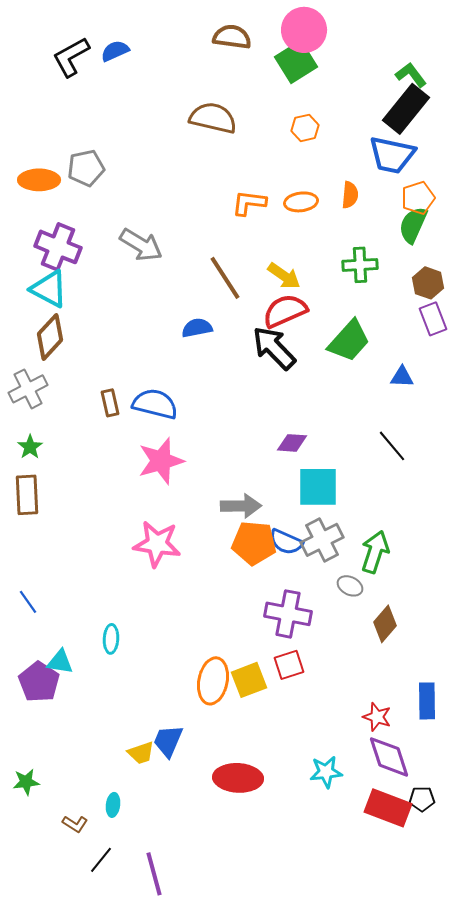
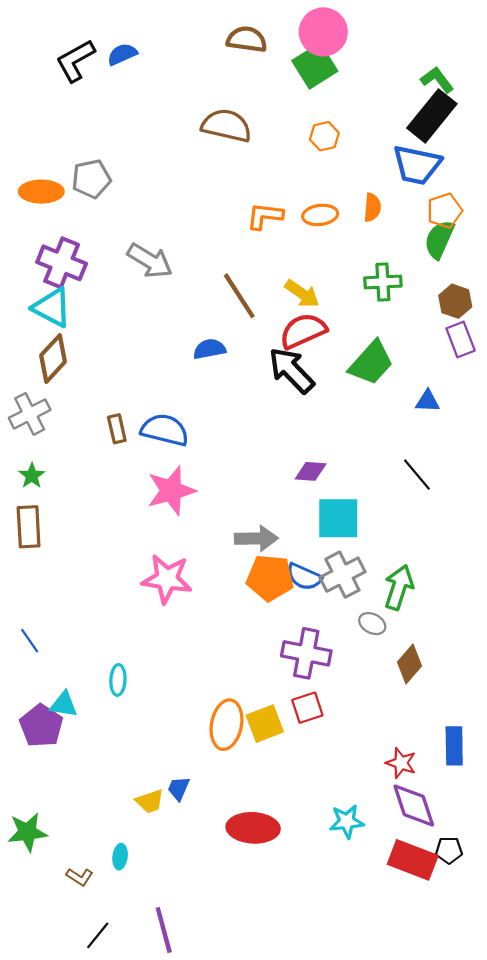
blue trapezoid: (168, 741) -> (179, 788), size x0.7
green star: (26, 782) -> (27, 832), size x1.4
black line: (101, 860) -> (98, 935), moved

